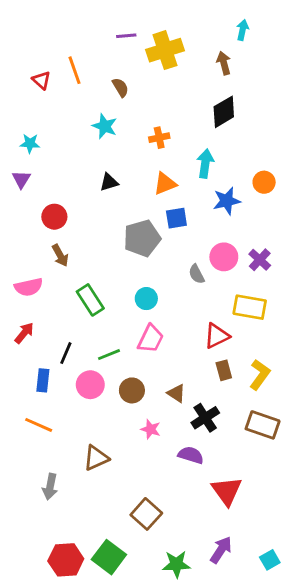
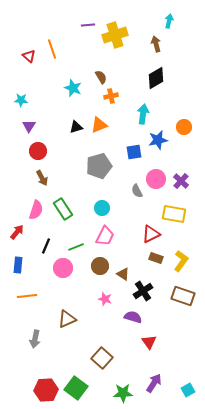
brown semicircle: (120, 87) -> (101, 77), moved
purple triangle: (21, 179) -> (29, 126), moved
orange triangle: (165, 184) -> (99, 125), moved
blue square: (176, 218) -> (134, 152), moved
pink semicircle: (29, 287) -> (36, 210), moved, turned -60
brown rectangle: (224, 370) -> (156, 258), turned -56
blue rectangle: (43, 380) -> (18, 265), moved
brown circle: (132, 390) -> (100, 266), moved
orange line: (39, 425) -> (27, 296), turned -30
red triangle: (227, 491) -> (149, 342), moved, size x0.7

